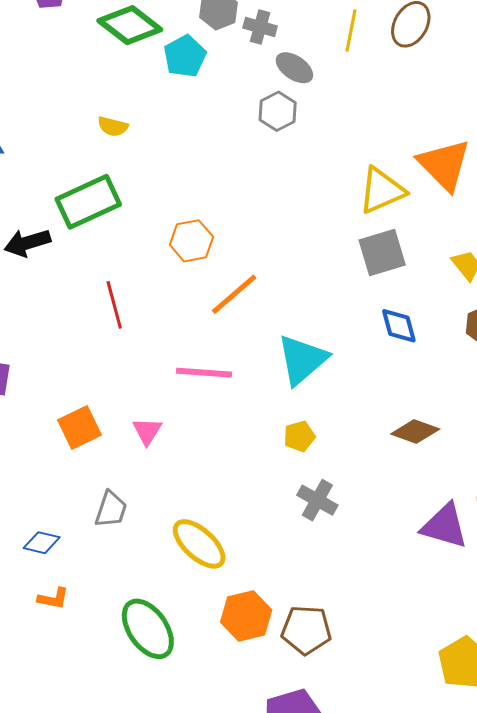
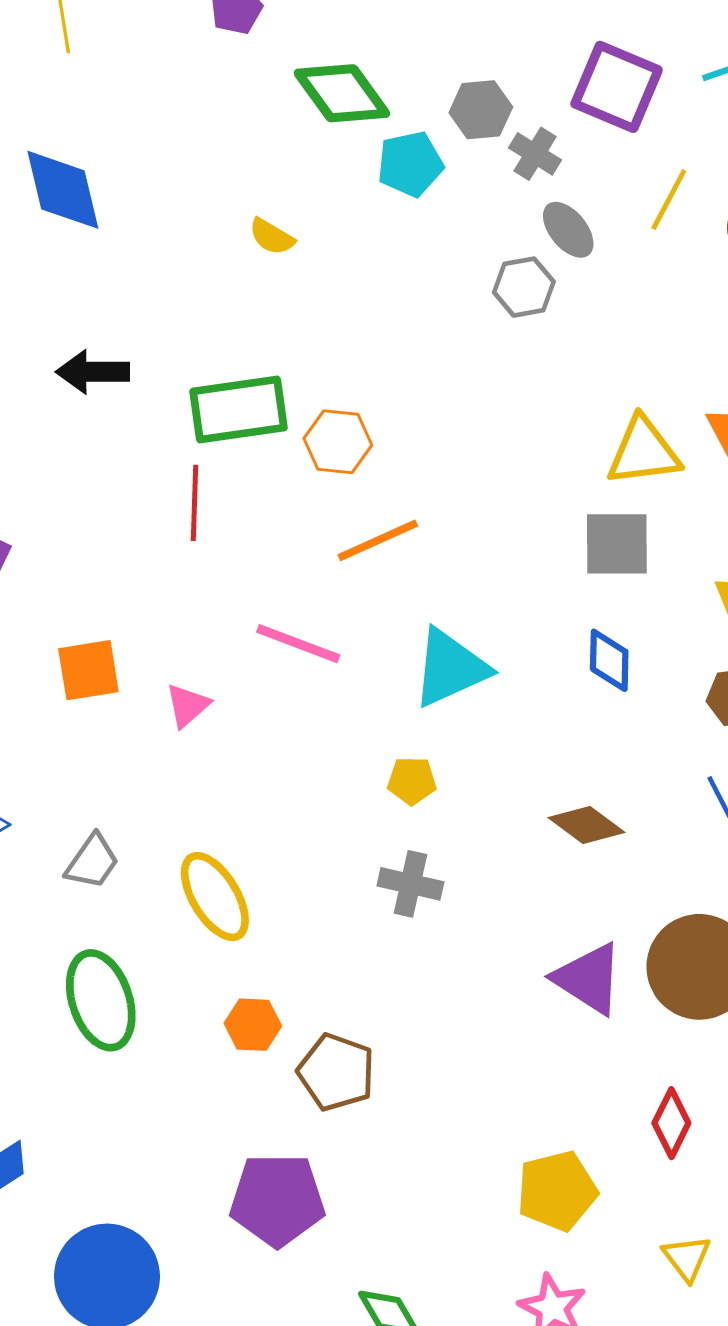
green rectangle: (88, 202) -> (238, 410), moved
gray cross: (317, 500) -> (410, 884), turned -33
gray trapezoid: (111, 509) -> (92, 862), moved
orange hexagon: (246, 616) -> (253, 1025), size x0.7

